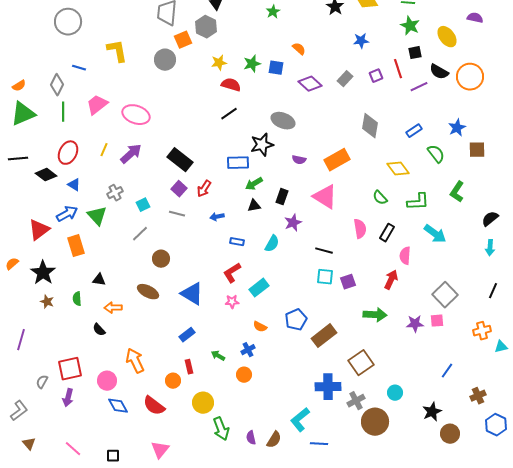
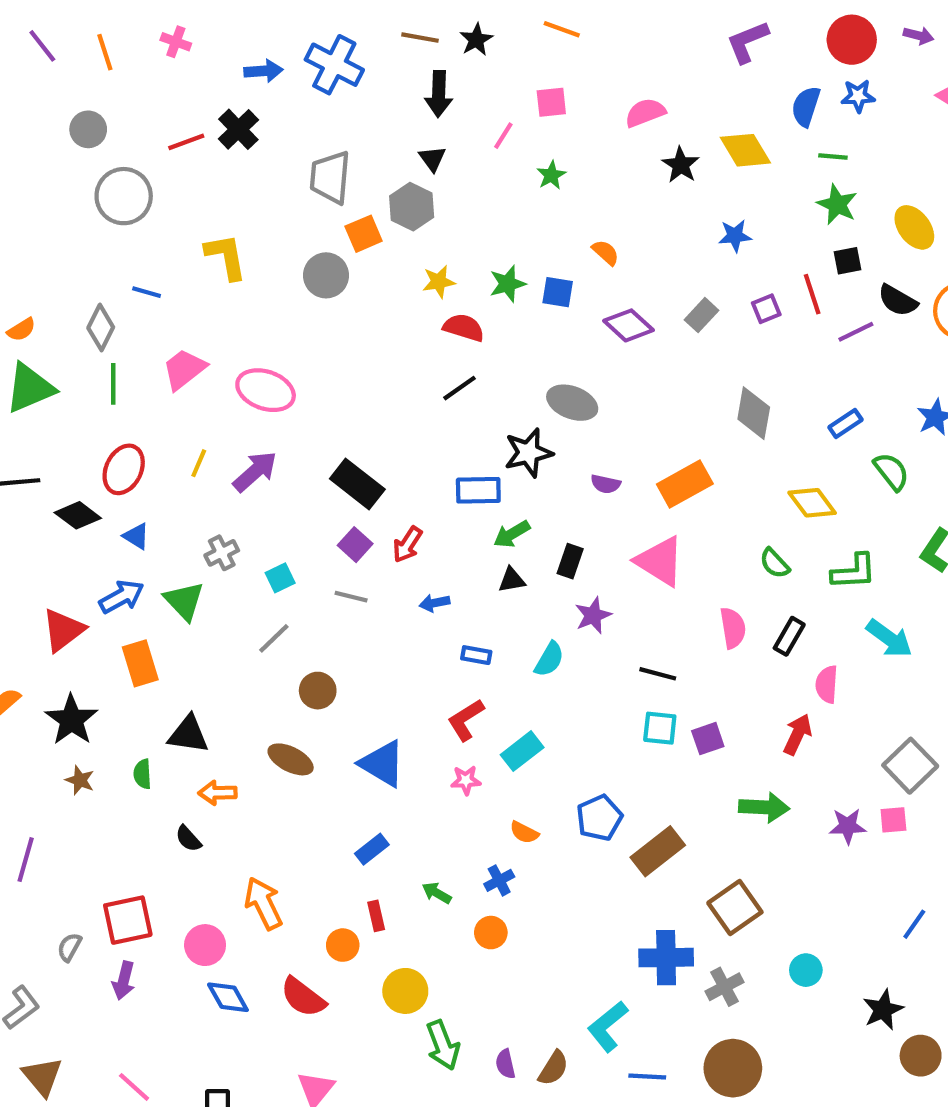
black triangle: (99, 280) -> (188, 734), size x1.5
brown circle: (375, 422) -> (733, 1068), moved
brown triangle: (29, 444) -> (42, 1076), size x1.5

